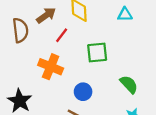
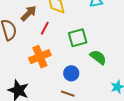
orange cross: (51, 67) -> (40, 57), turned -35
green semicircle: (129, 84) -> (98, 57), moved

